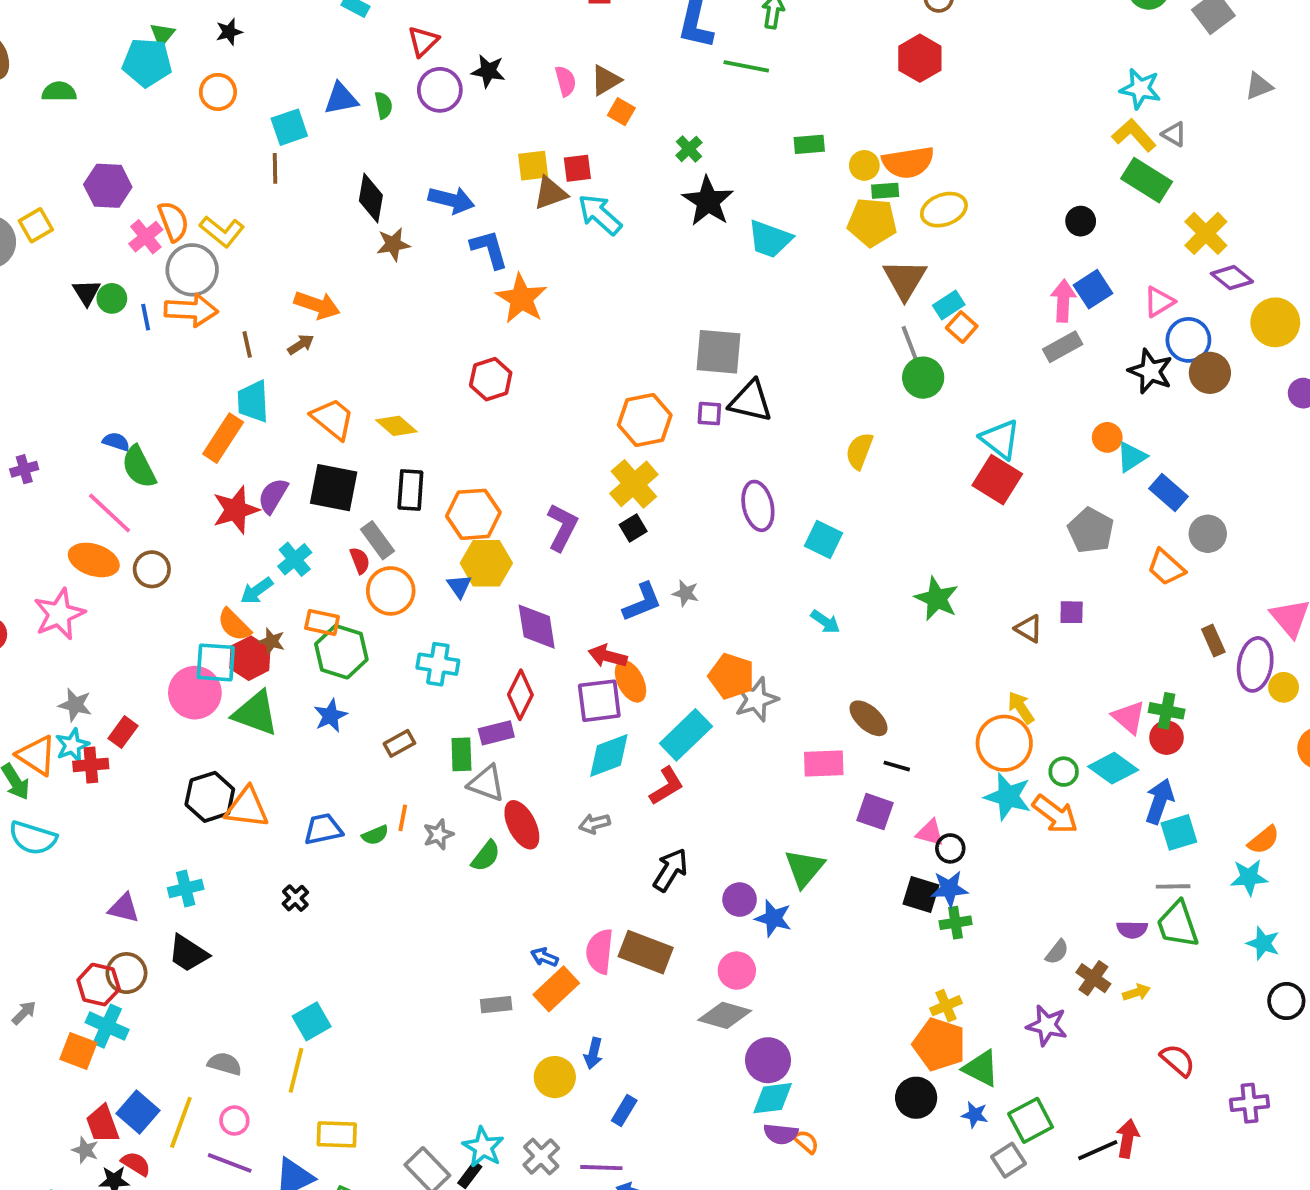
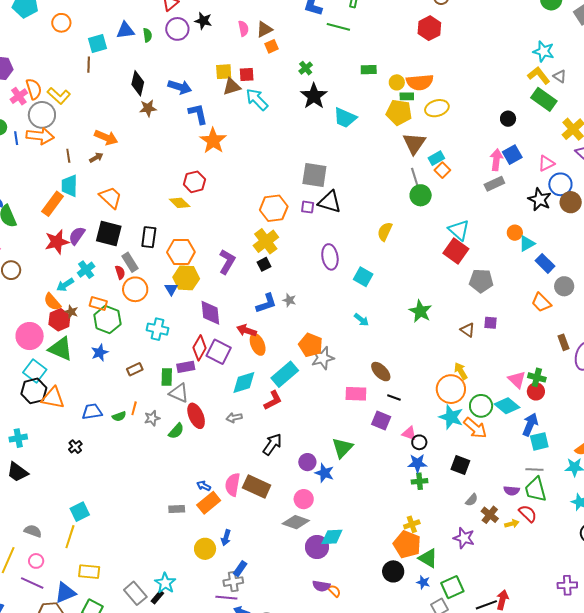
orange square: (621, 112) -> (272, 46), turned 32
yellow diamond: (396, 426) -> (180, 203), moved
gray pentagon: (1091, 530) -> (481, 281), moved, turned -30
cyan square: (216, 662) -> (35, 371), moved, turned 30
purple square: (599, 701) -> (219, 352), moved, turned 30
green circle: (1064, 772) -> (481, 406), size x1.5
black square: (921, 894) -> (460, 465), moved
red semicircle: (1178, 1060) -> (528, 514), moved
cyan diamond: (773, 1098) -> (332, 537), moved
gray cross: (541, 1156) -> (233, 582), moved, turned 30

